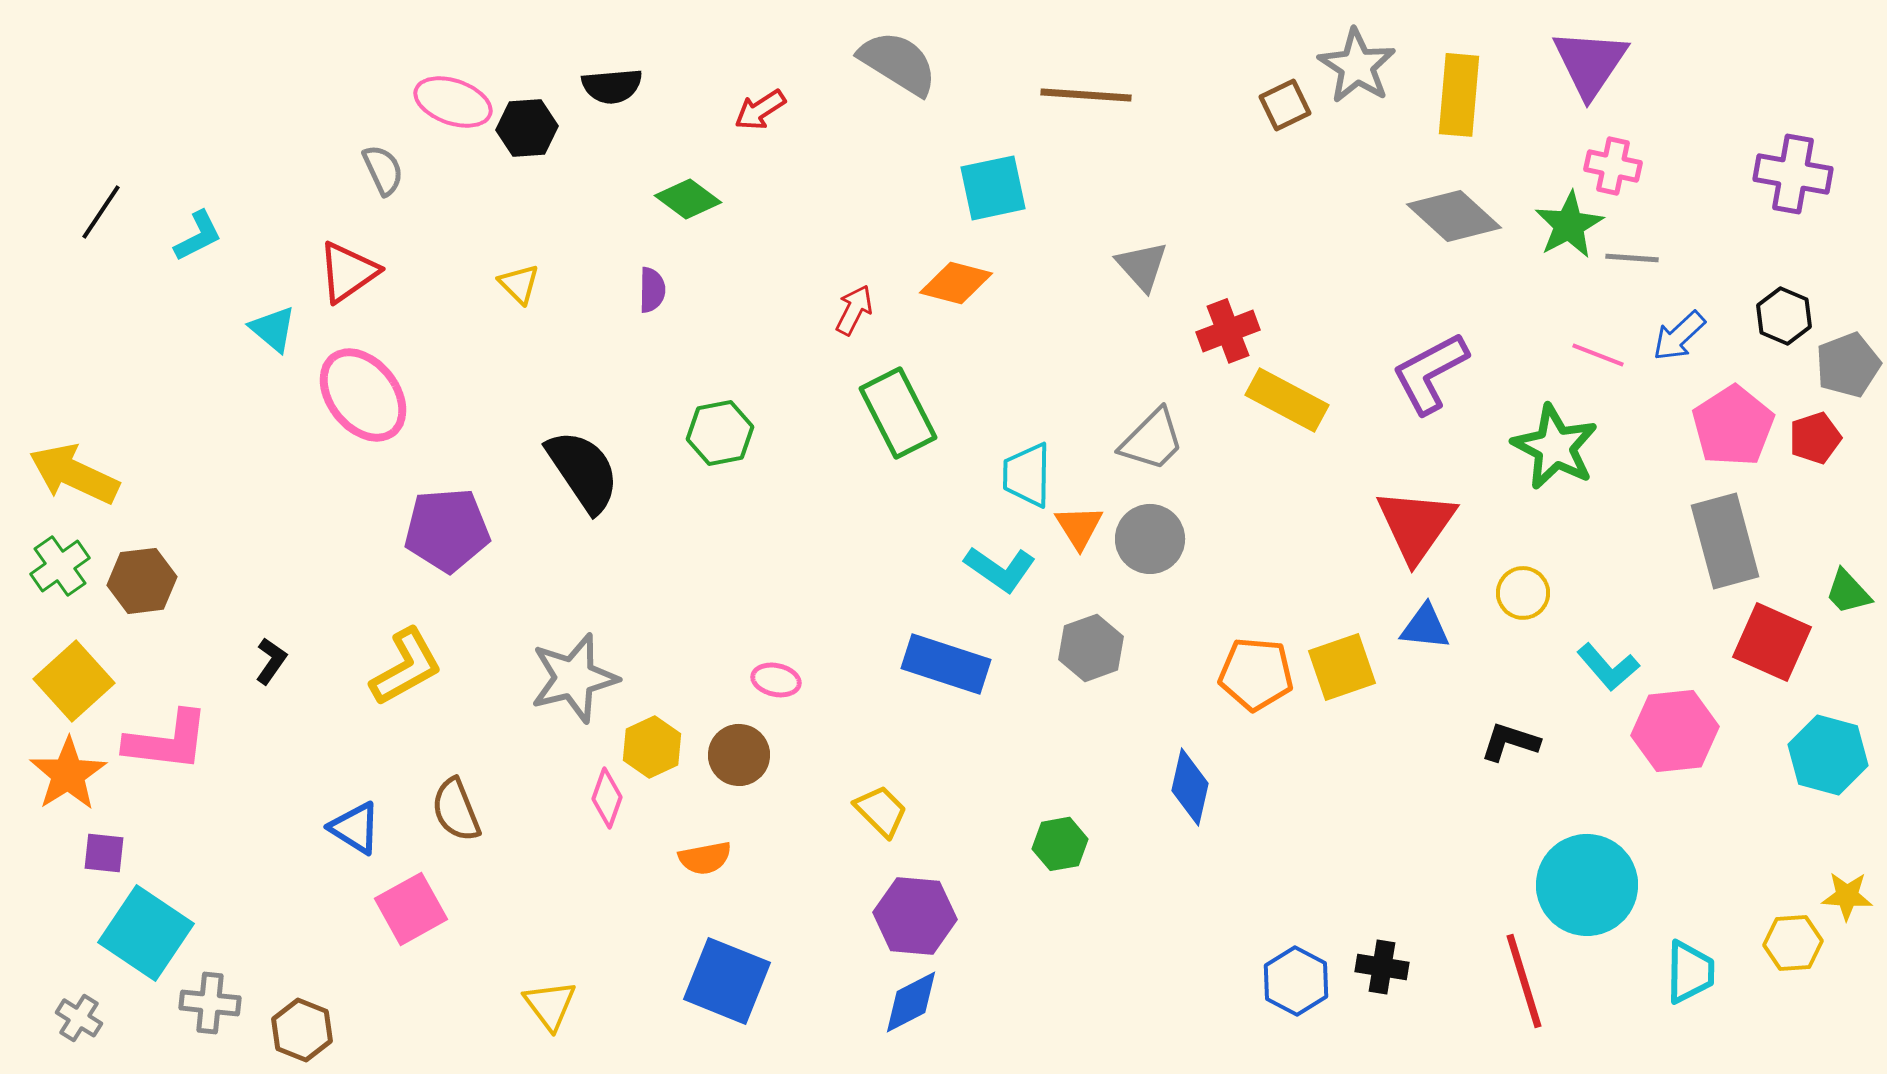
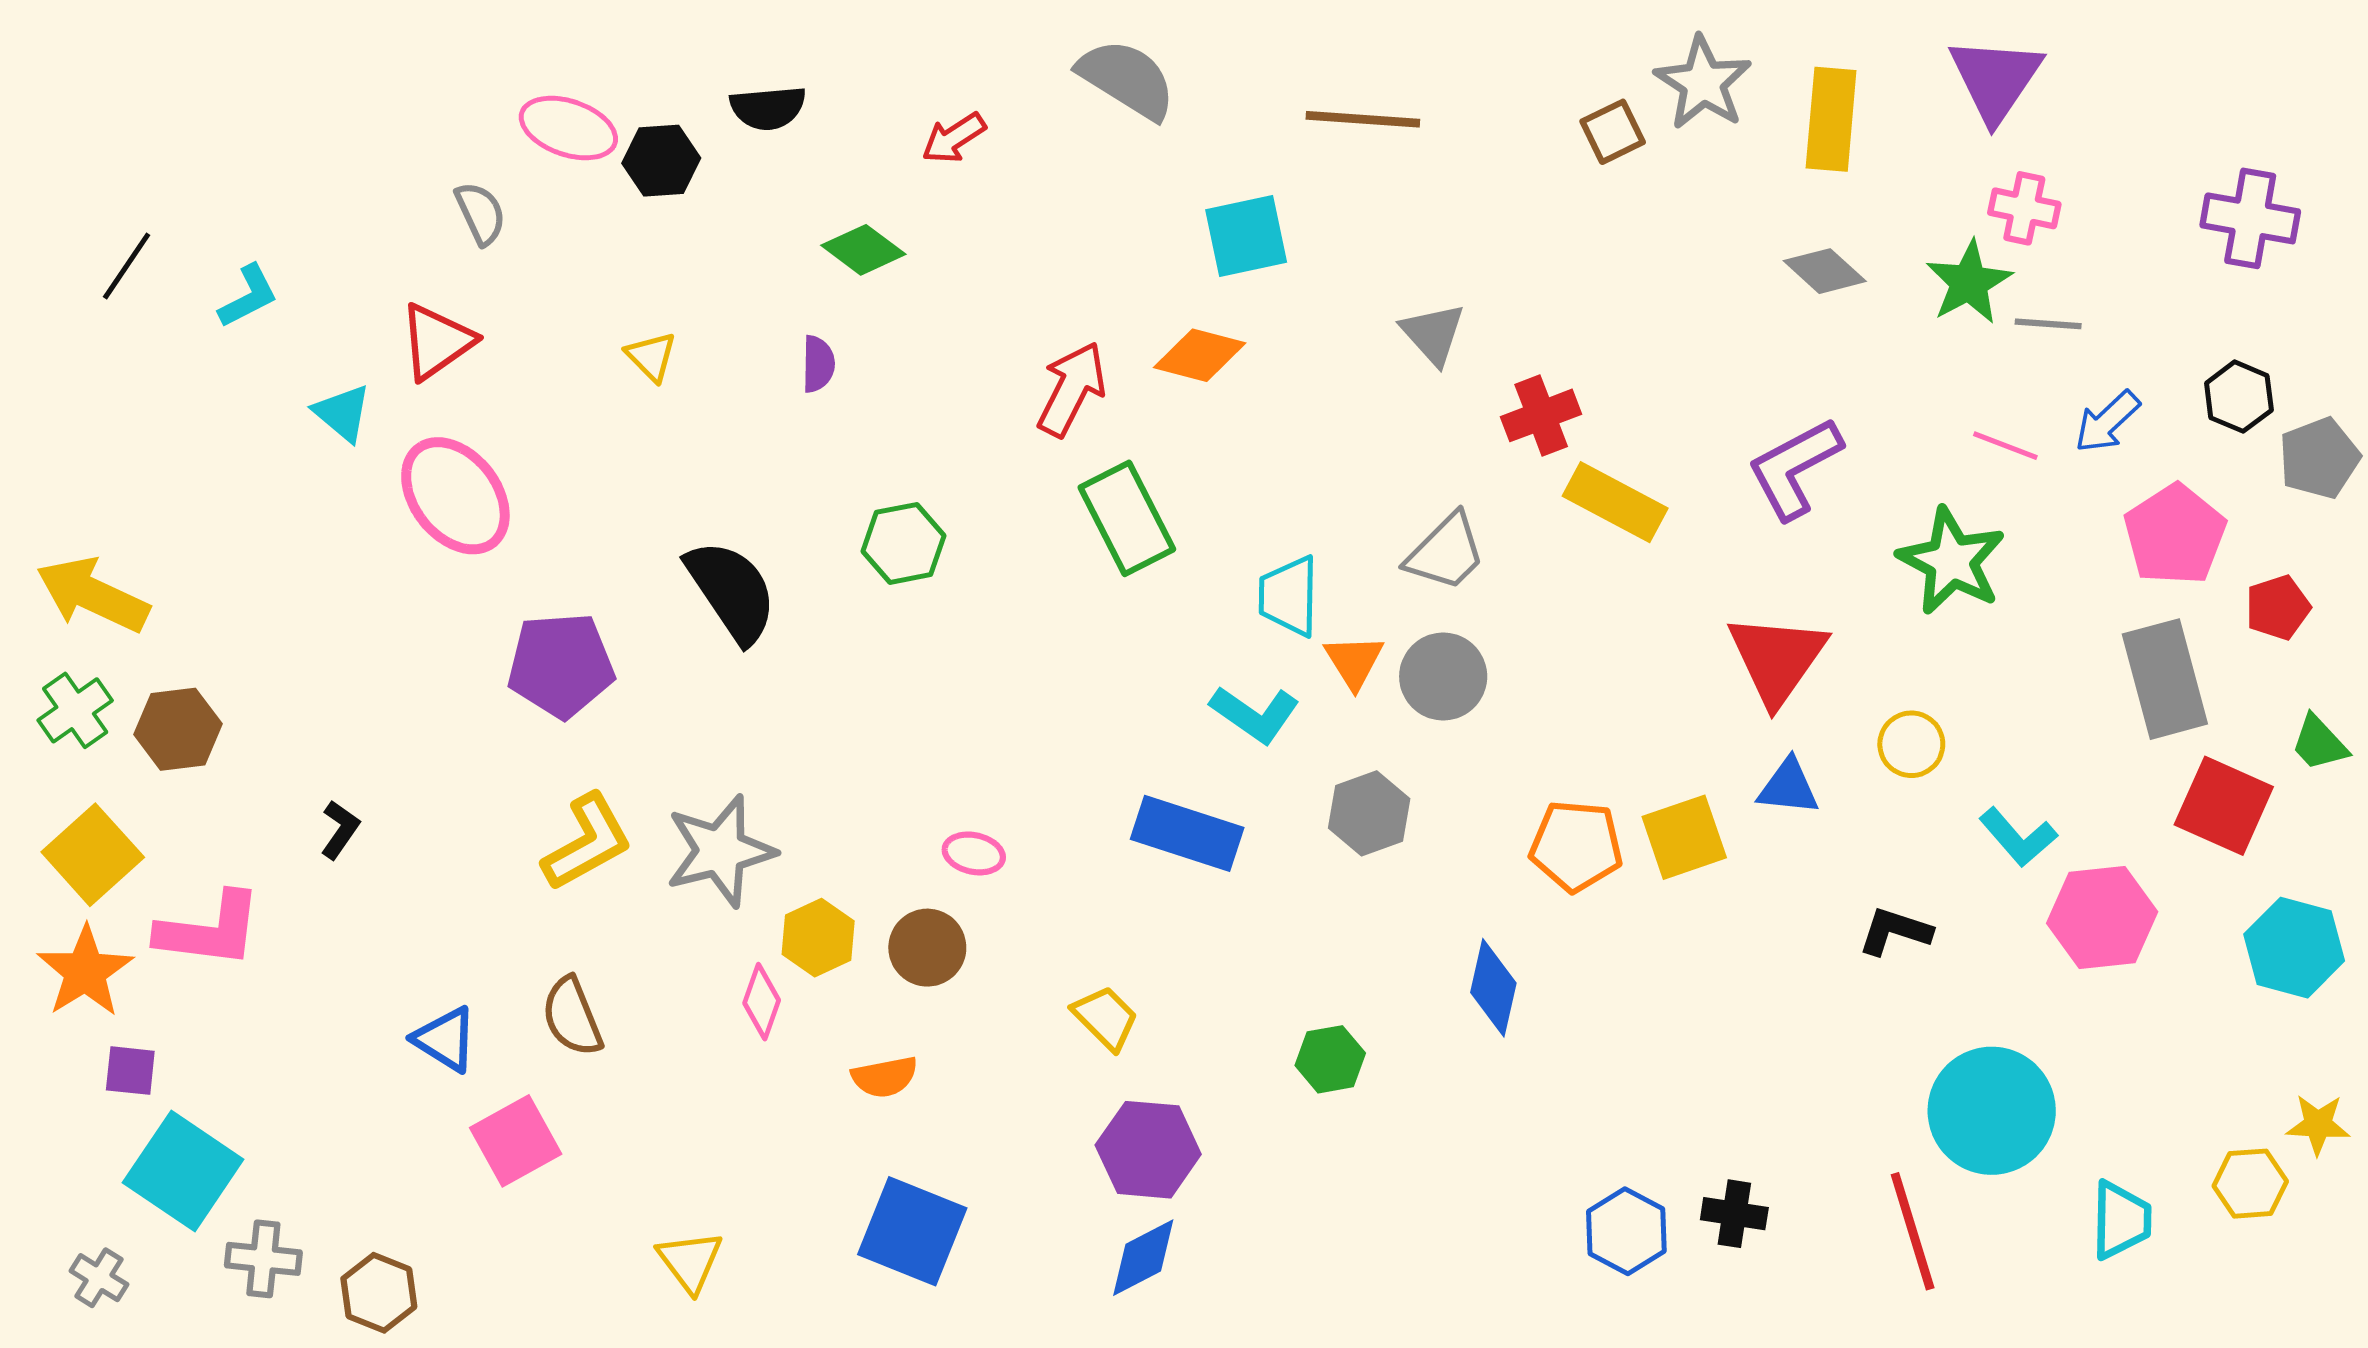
gray diamond: (1454, 216) -> (1825, 271), size x0.7
red arrow: (854, 310) -> (1072, 389), size x1.5
red pentagon: (1815, 438) -> (2278, 607), moved
yellow L-shape: (406, 667) -> (587, 842), moved

